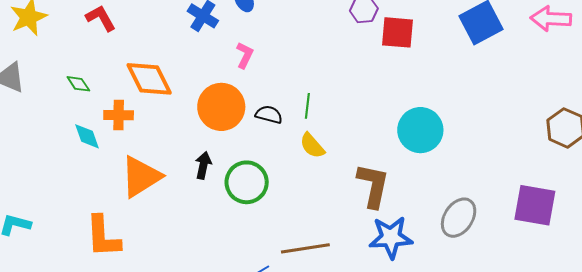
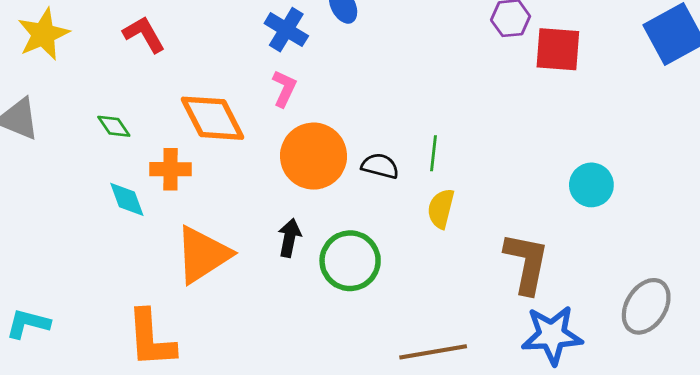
pink L-shape: (245, 55) -> (284, 89), moved
cyan circle: (420, 130) -> (591, 185), size x0.7
yellow semicircle: (312, 146) -> (441, 209), turned 56

